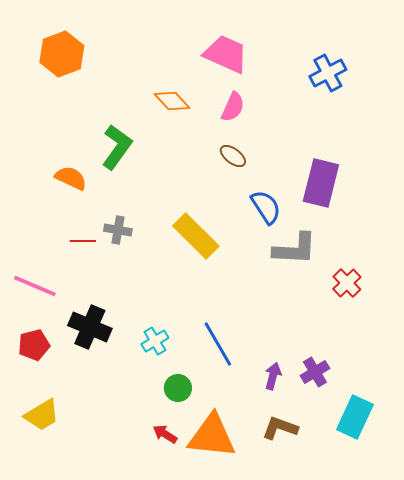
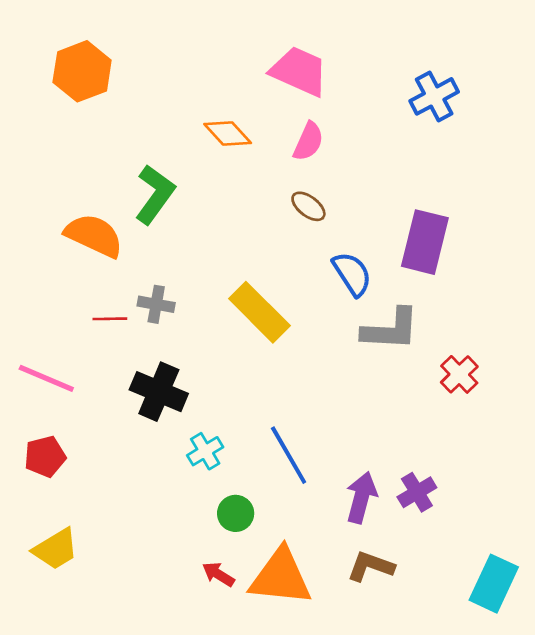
orange semicircle: (71, 178) -> (94, 235), size x1.4
black cross: (90, 327) -> (159, 392), moved
purple arrow: (273, 376) -> (361, 498), size x1.4
cyan rectangle: (355, 417) -> (494, 584), moved

